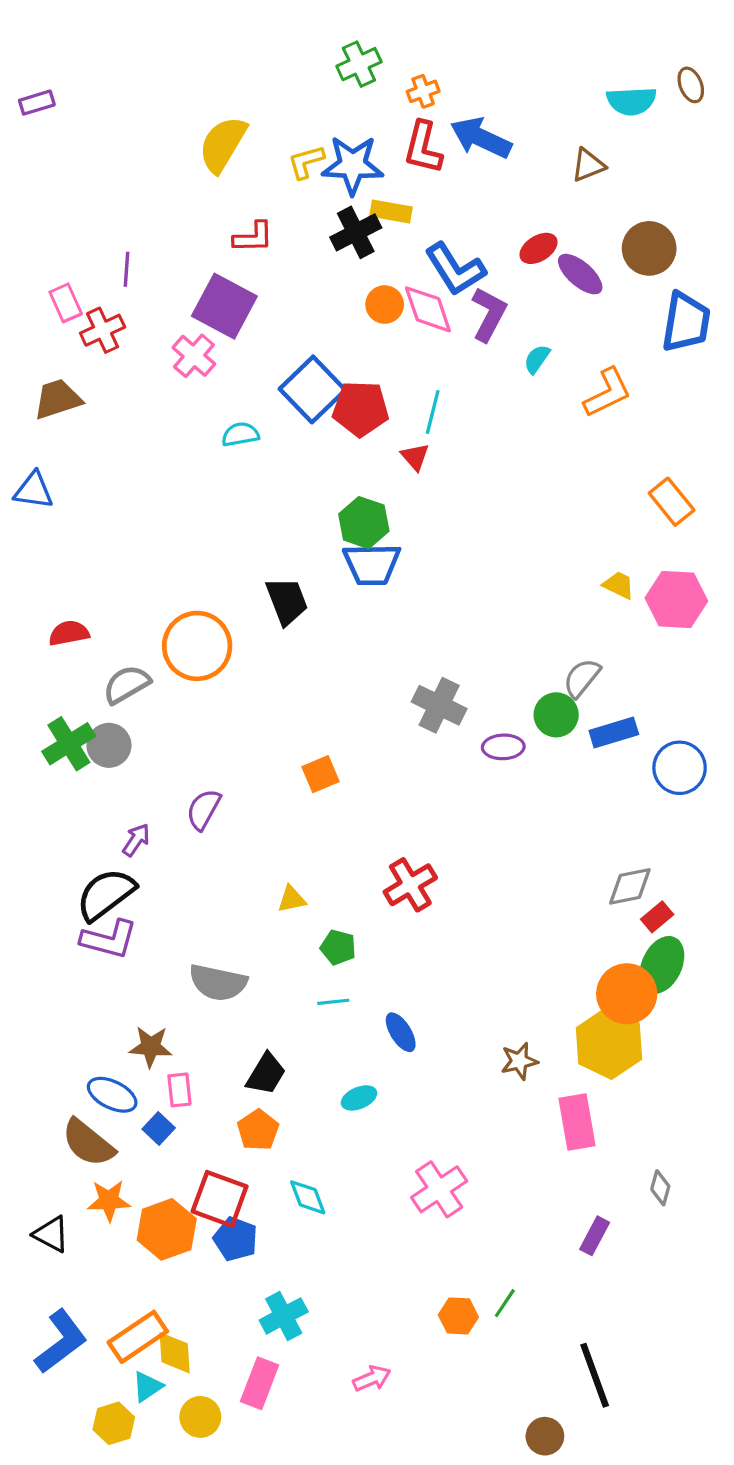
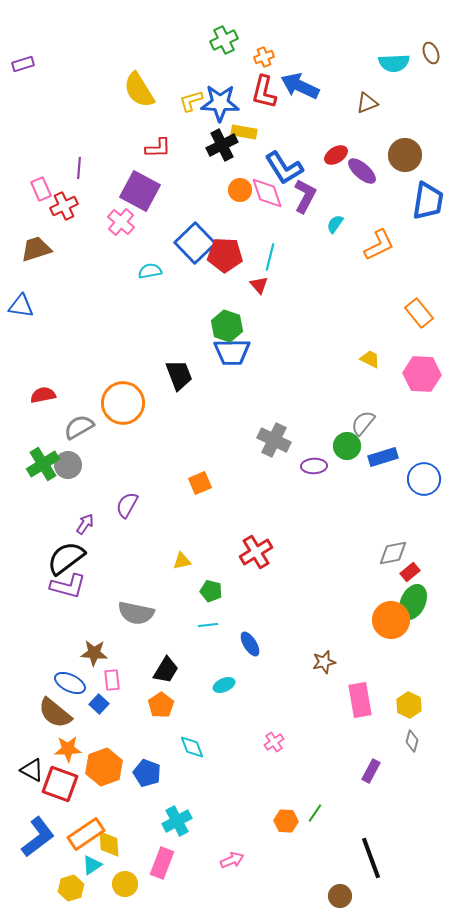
yellow semicircle: (223, 144) -> (139, 90), turned -63
yellow trapezoid: (619, 585) -> (370, 359), moved
yellow hexagon: (609, 1043) -> (409, 705), moved, size x0.6
pink cross: (439, 1189) -> (274, 742), size x0.6
red square: (220, 1199) -> (60, 784), moved

